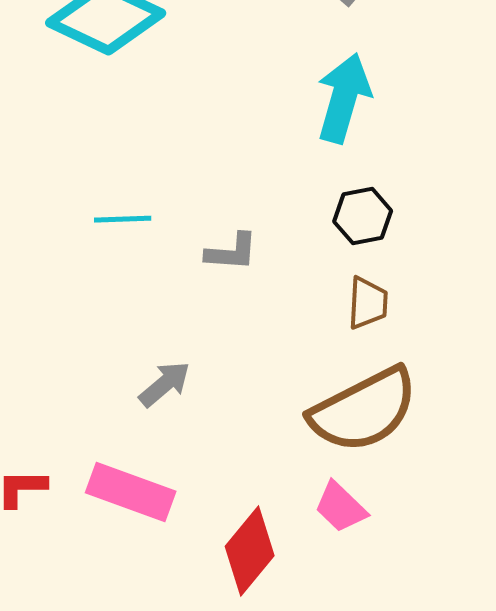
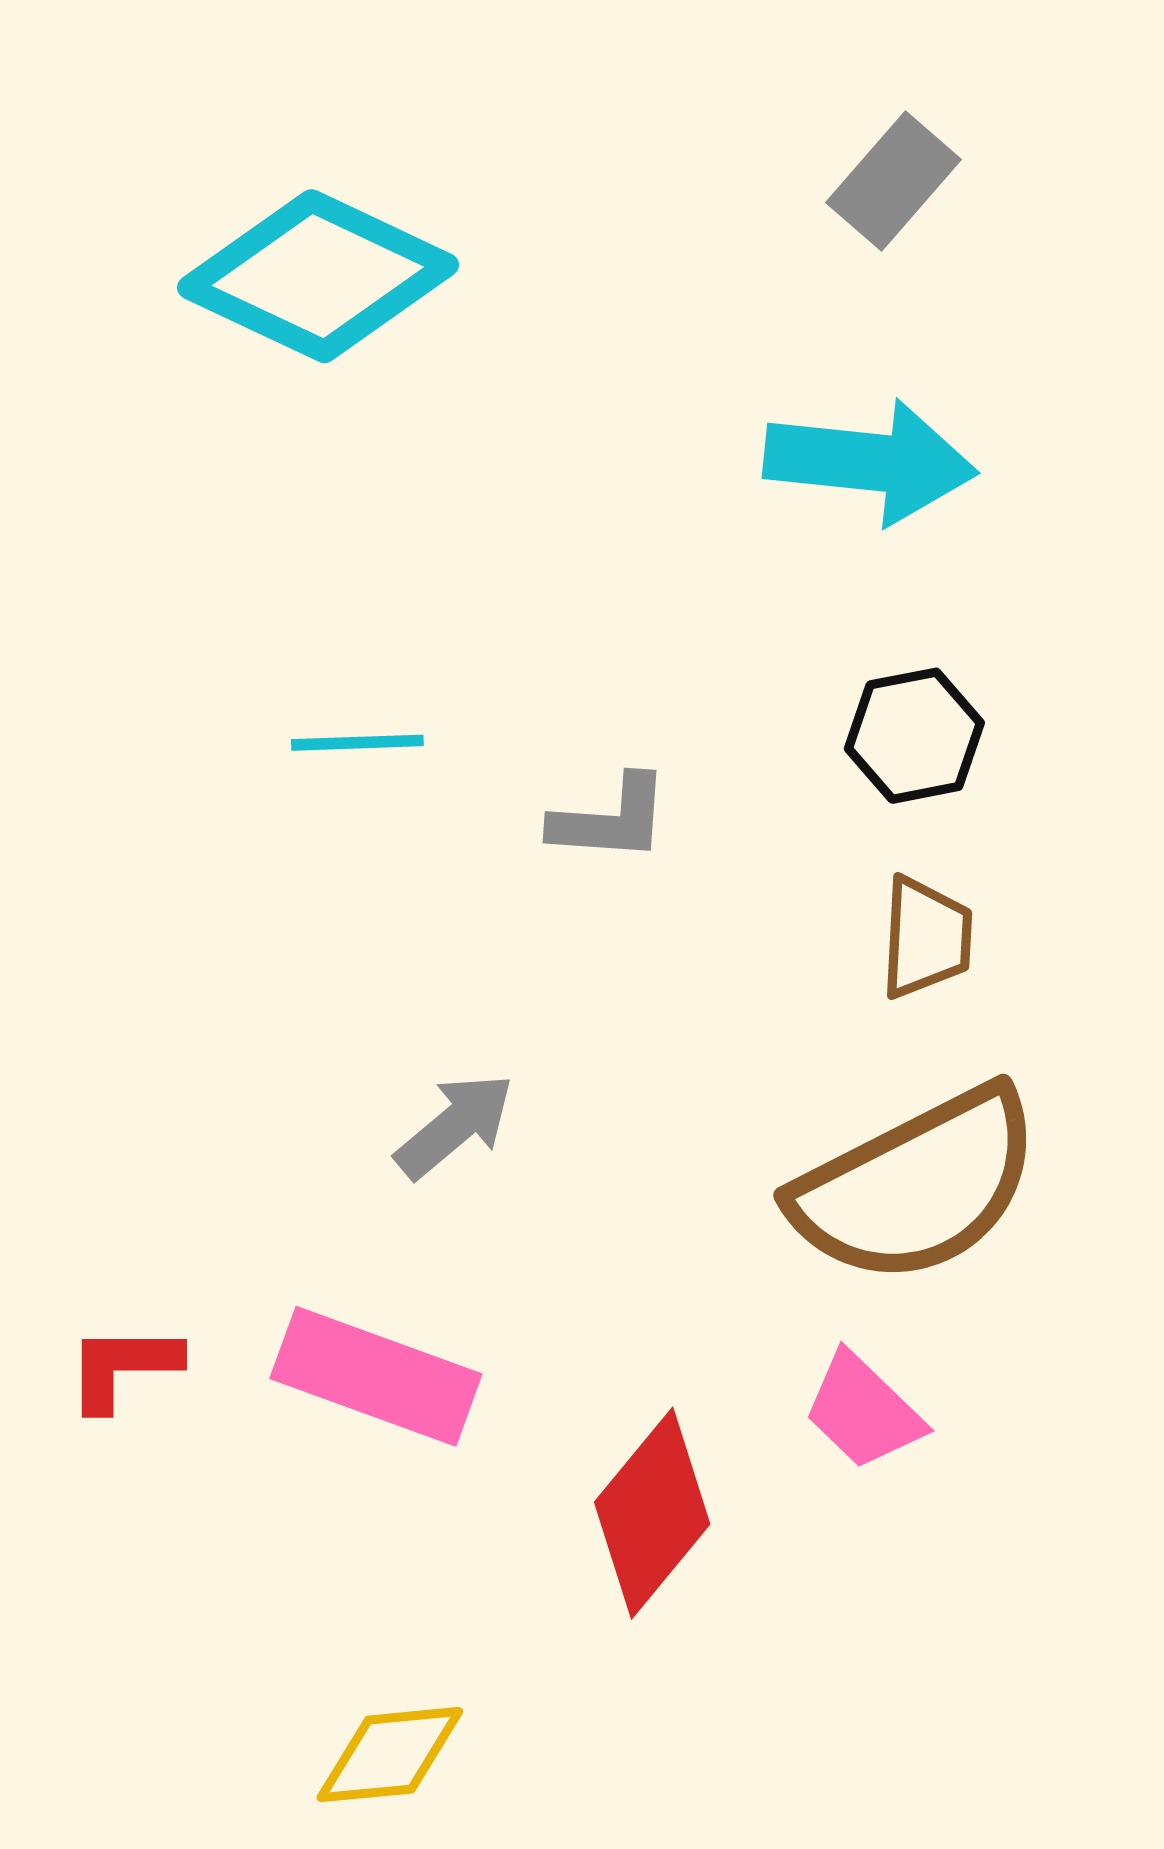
cyan arrow: (344, 98) -> (870, 462), turned 80

